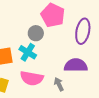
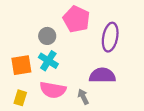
gray circle: (36, 33) -> (47, 36), moved

